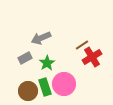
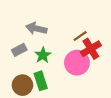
gray arrow: (41, 38) -> (36, 28), turned 36
pink circle: (64, 84) -> (77, 63), moved

